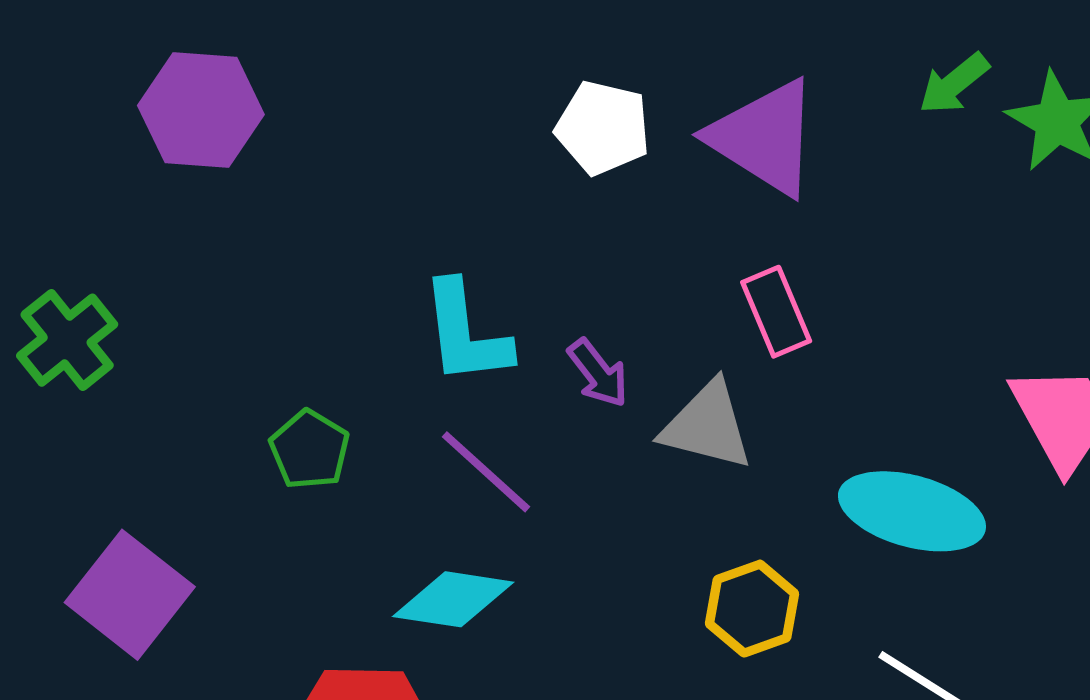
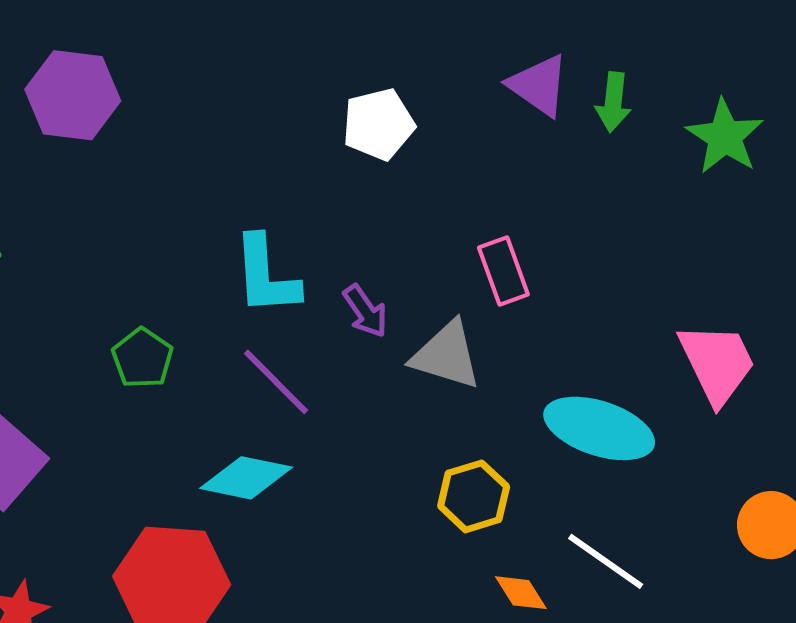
green arrow: (954, 84) -> (613, 102), moved, turned -48
white pentagon: (603, 128) -> (378, 124), turned -30
purple triangle: (764, 137) -> (539, 85), moved, size x0.7

